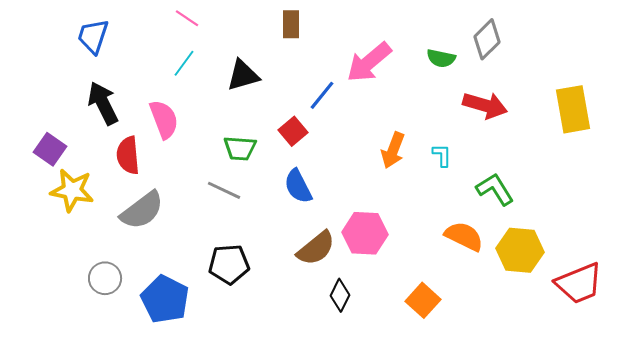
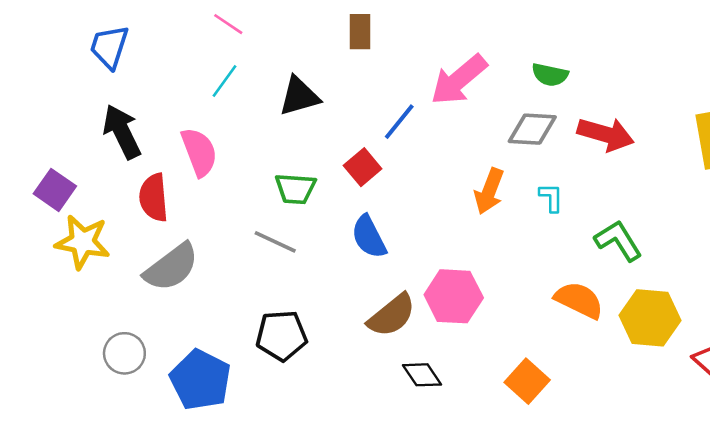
gray diamond: (487, 39) -> (532, 129), moved, turned 48
black diamond: (340, 295) -> (422, 375), turned -60

